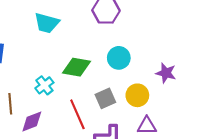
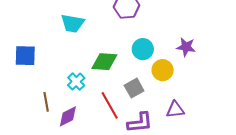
purple star: (166, 73) -> (186, 47), moved
yellow circle: (137, 95) -> (163, 70), moved

